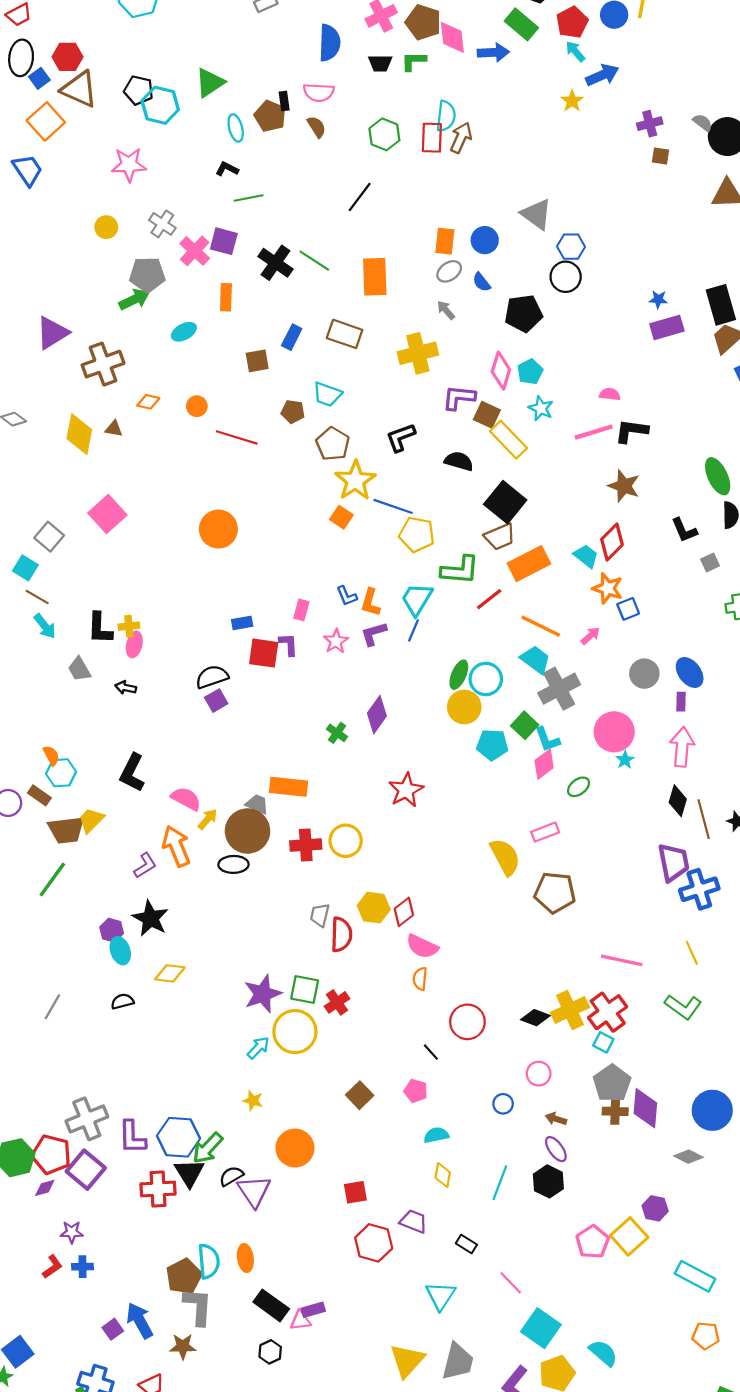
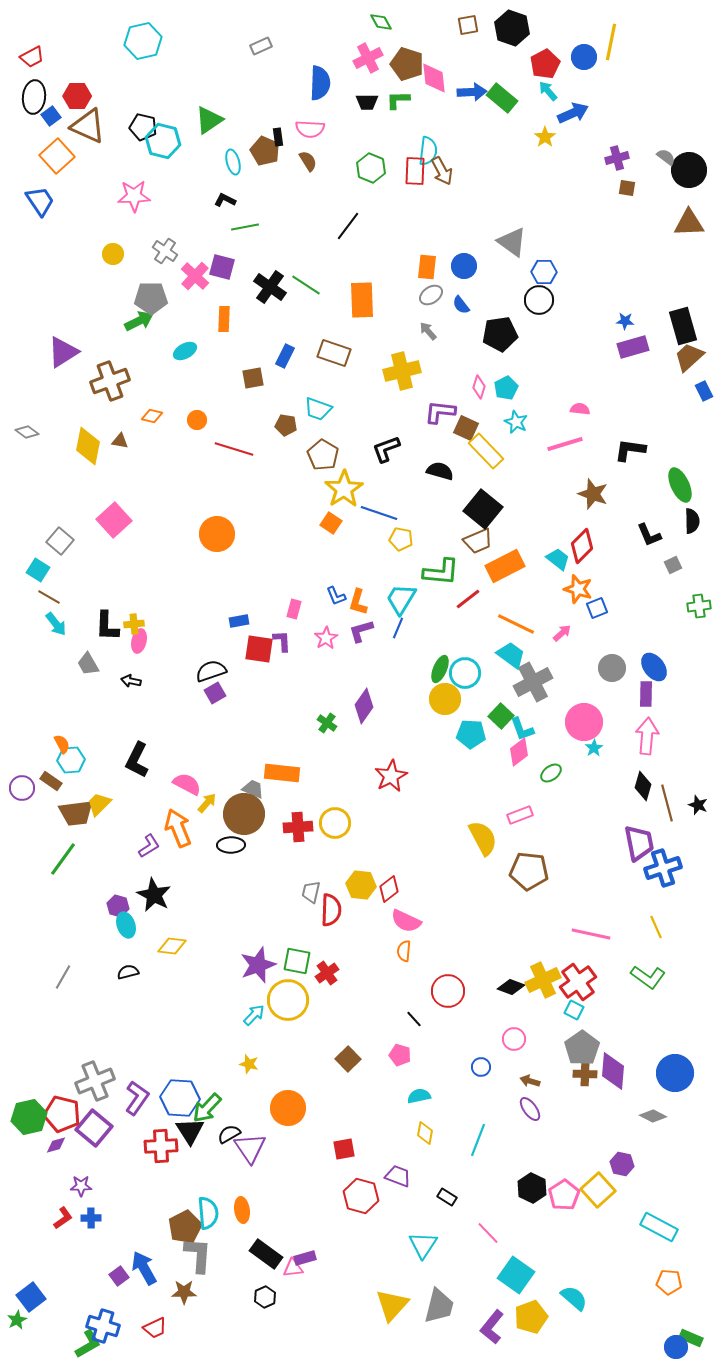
green rectangle: (521, 24) -> (502, 98), moved
brown arrow: (461, 138) -> (442, 171), turned 128
pink diamond: (501, 371) -> (479, 387), size x0.7
black L-shape: (631, 431) -> (630, 450), moved
yellow pentagon: (417, 534) -> (401, 539), size x0.7
purple rectangle: (681, 702) -> (646, 694), size x1.4
purple L-shape: (132, 1137) -> (137, 1098), turned -144
black hexagon: (548, 1181) -> (532, 1188), moved

